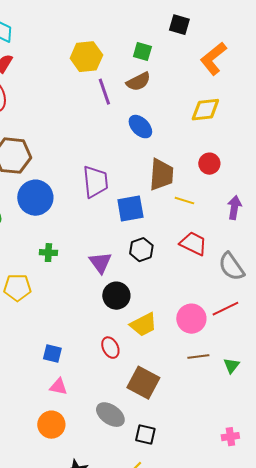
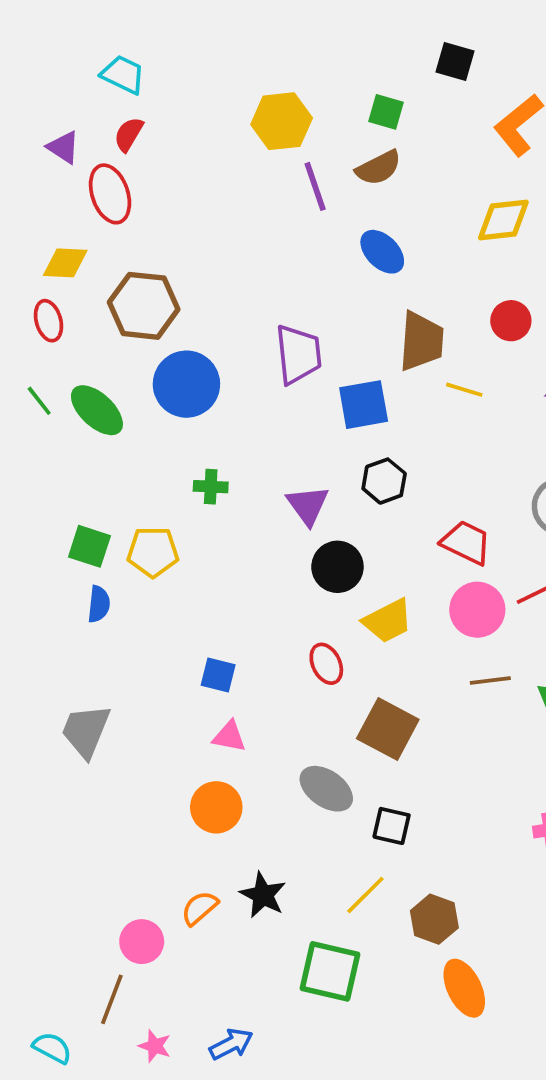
red trapezoid: (193, 244) -> (466, 543), moved

